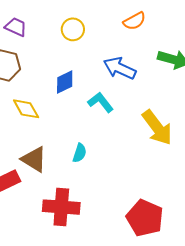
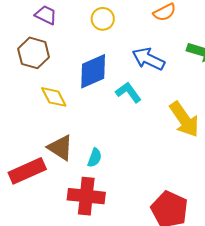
blue diamond: (65, 82) -> (93, 71), size x1.5
cyan semicircle: (80, 153) -> (95, 158), moved

